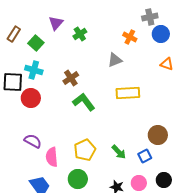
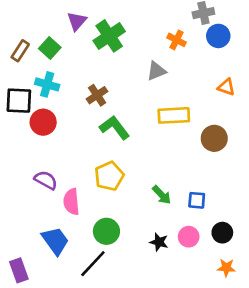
brown rectangle: (14, 34) -> (20, 51), moved
green cross: (80, 34) -> (109, 36), size x1.6
orange triangle: (167, 64) -> (226, 87), moved
brown circle: (158, 135) -> (214, 138), moved
yellow pentagon: (85, 150) -> (109, 176), moved
blue square: (145, 156) -> (197, 200), turned 32

